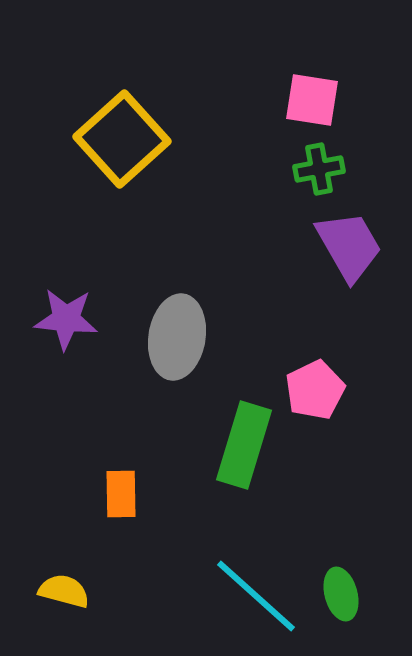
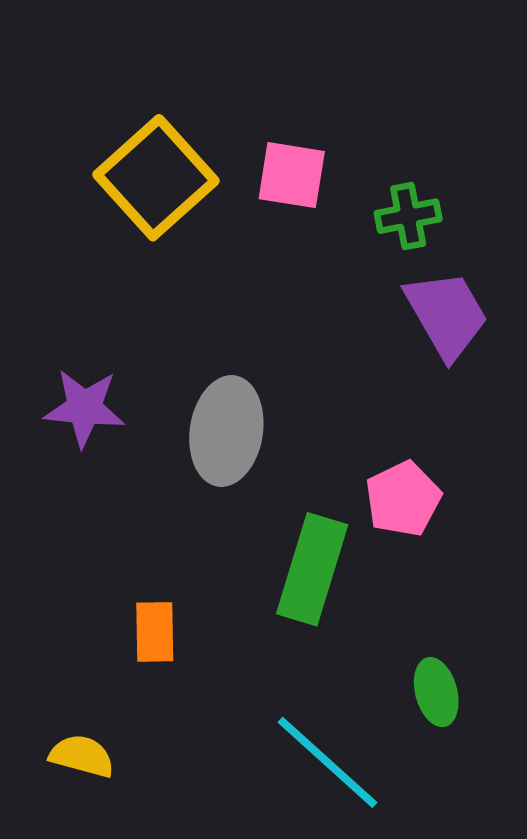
pink square: (312, 100) -> (292, 175), moved
green ellipse: (341, 594) -> (436, 692), moved

